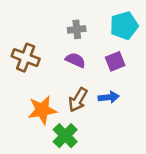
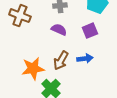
brown cross: (26, 58) -> (20, 16), moved

